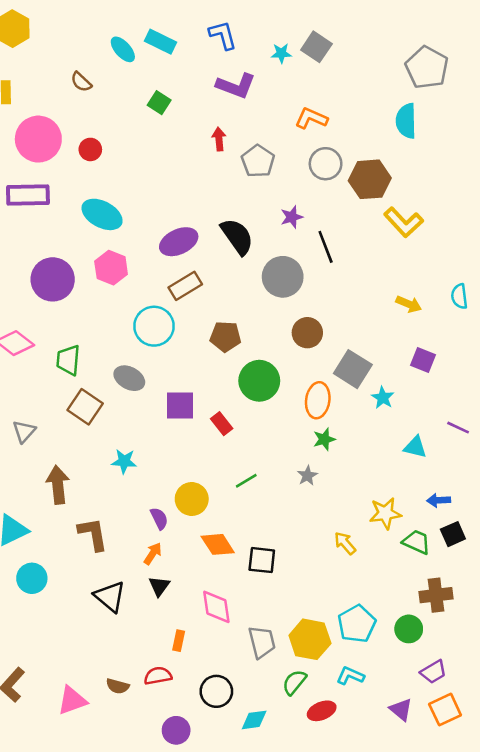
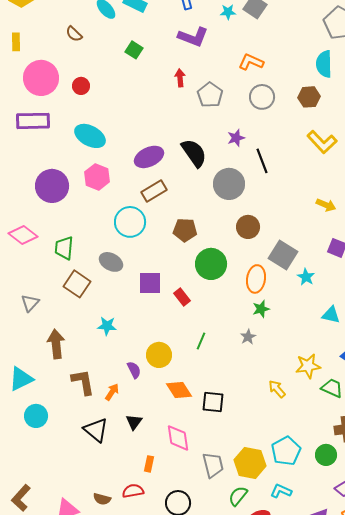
brown hexagon: (370, 179) -> (309, 97), moved, size x0.7
green line: (246, 481) -> (201, 341), turned -36
orange arrow: (153, 554) -> (112, 392), moved

